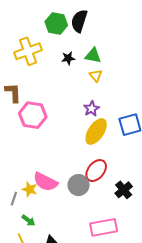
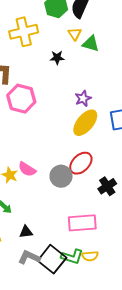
black star: (68, 58) -> (57, 58), moved
yellow triangle: (96, 76) -> (75, 34), moved
pink semicircle: (45, 182) -> (27, 169), size x0.7

